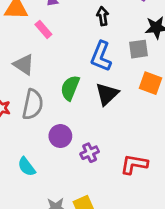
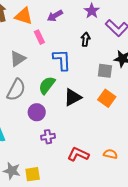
blue L-shape: (101, 56) -> (62, 60), moved, turned 140
gray triangle: (24, 65) -> (18, 59), turned 36
purple circle: (60, 136) -> (37, 112), moved

